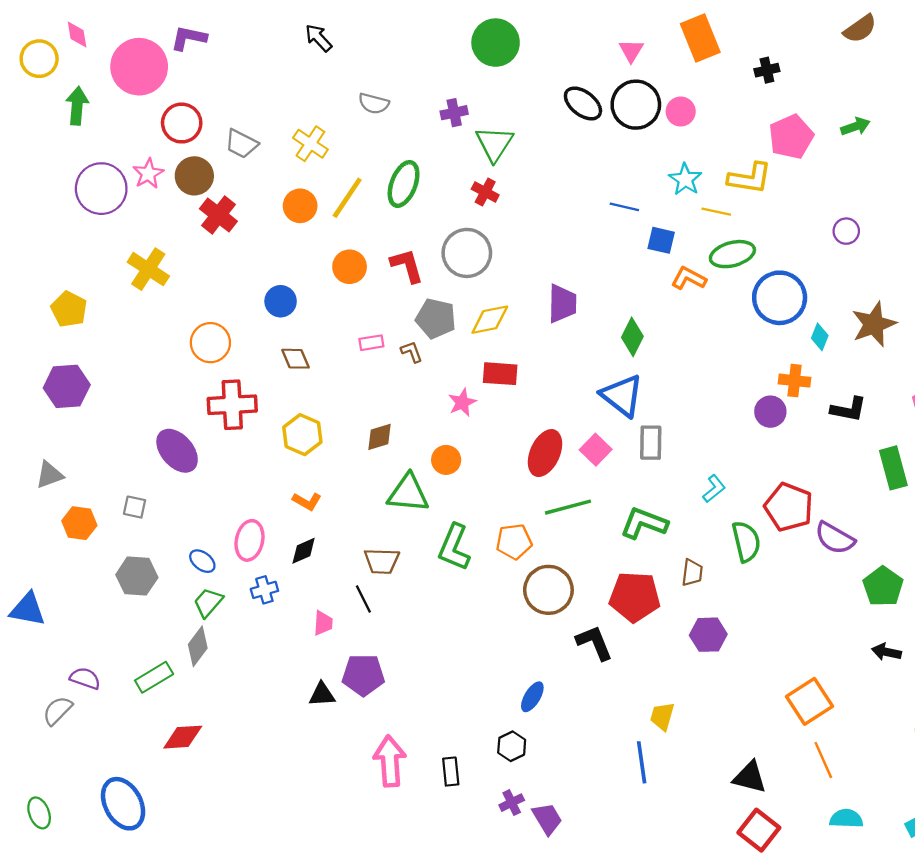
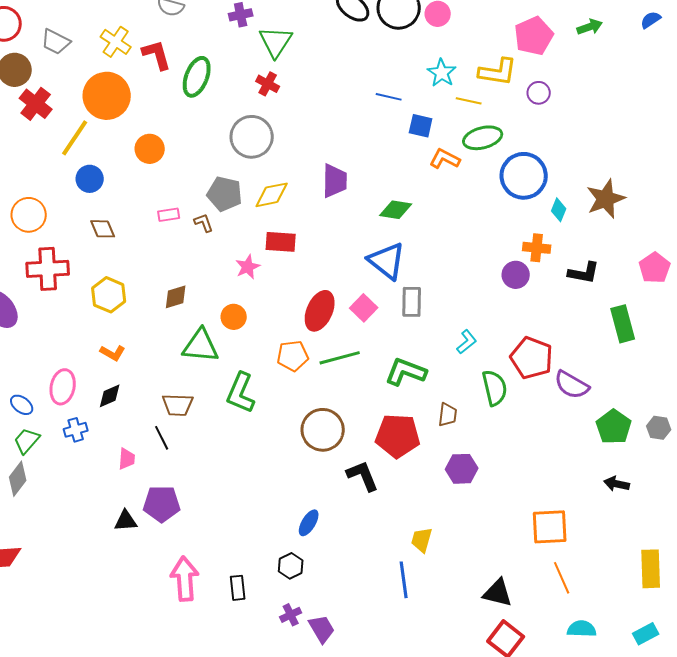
yellow line: (347, 198) -> (75, 138), moved
orange circle: (300, 206) -> (107, 96), size x1.6
purple circle: (846, 231) -> (539, 93), moved
red L-shape: (407, 266) -> (157, 55), moved
green diamond: (632, 337) -> (396, 210), turned 72
orange pentagon: (514, 542) -> (293, 356), moved
orange square: (809, 701) -> (550, 527), turned 30

